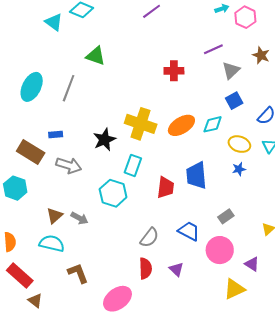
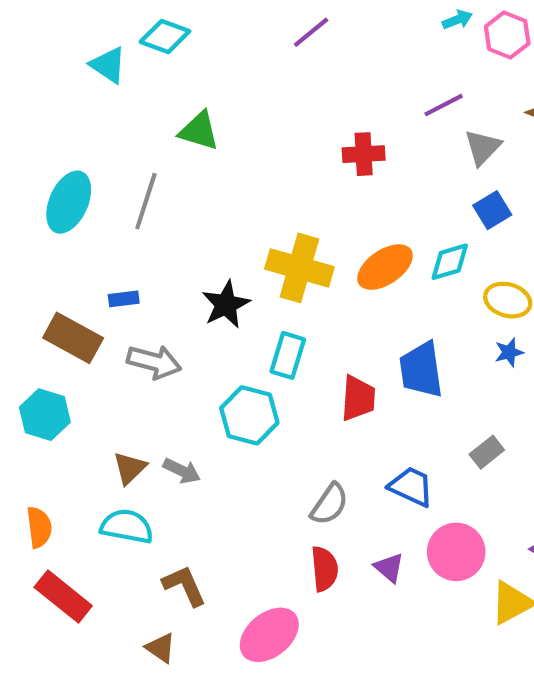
pink circle: (220, 250) -> (456, 552), moved
brown triangle: (35, 301) -> (161, 648), moved

